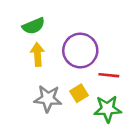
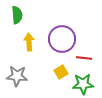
green semicircle: (34, 26) -> (17, 15), moved, turned -72
gray star: (48, 99) -> (17, 76), moved

